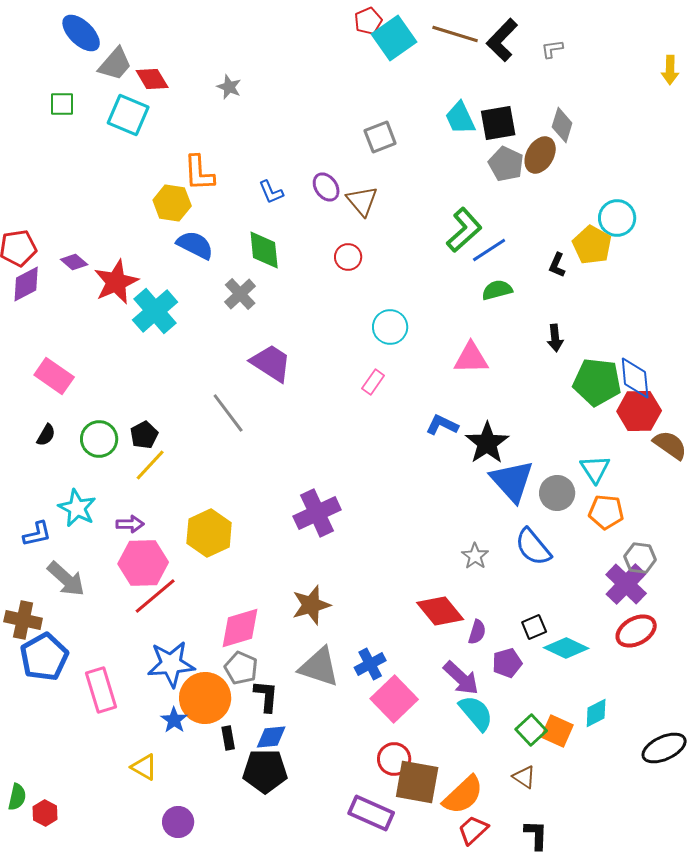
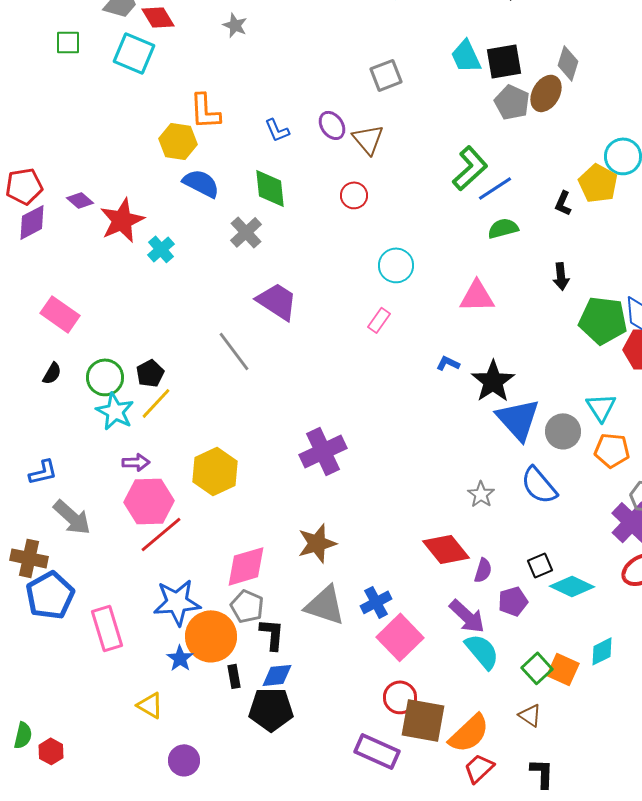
cyan cross: (155, 311) -> (161, 249), size x0.6
blue L-shape: (442, 425) -> (448, 363), size x0.7
cyan star: (77, 508) -> (115, 411), moved

